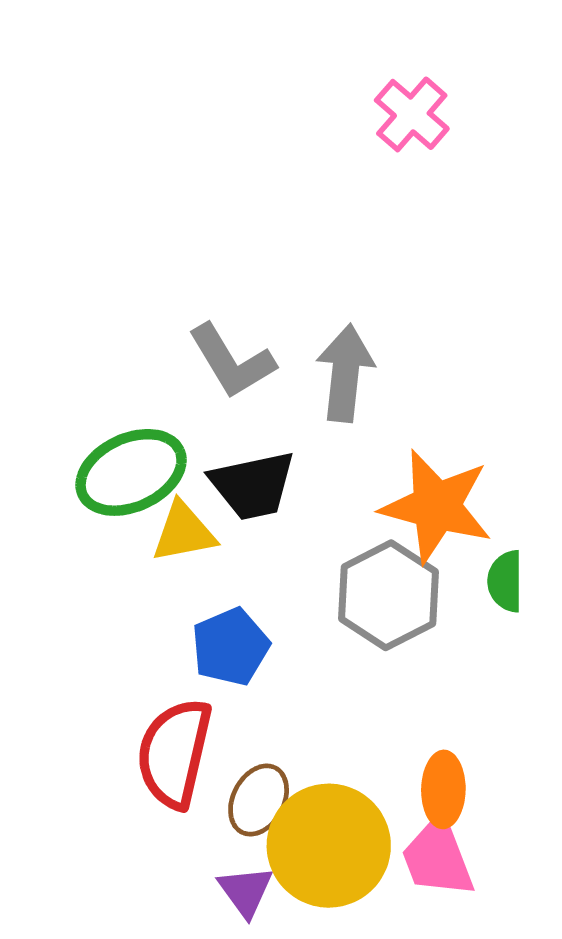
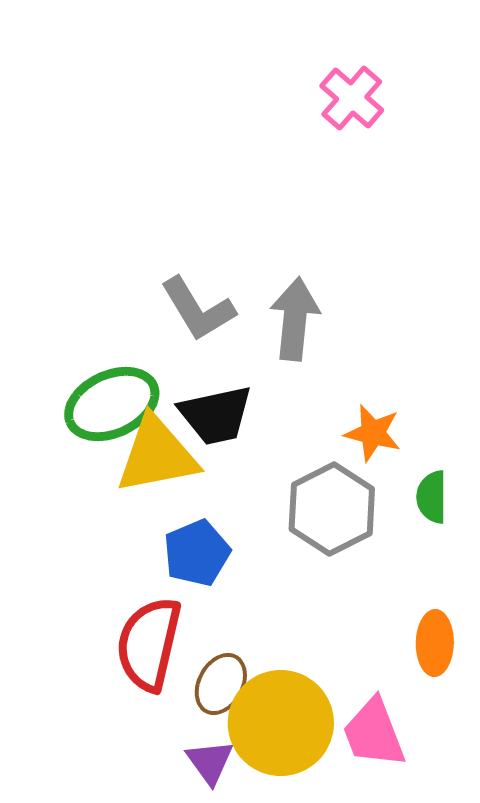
orange star: (436, 506) -> (373, 433), size x0.6
yellow triangle: (184, 532) -> (157, 455), size x1.5
orange ellipse: (443, 789) -> (435, 643), moved

